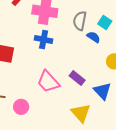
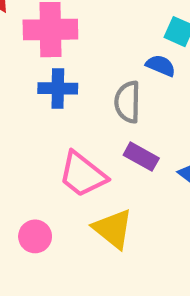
gray semicircle: (80, 21) -> (128, 102), moved
yellow triangle: (81, 113) -> (113, 229), moved

